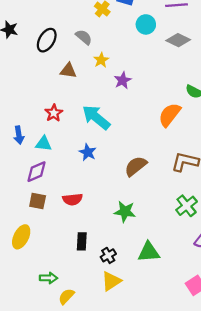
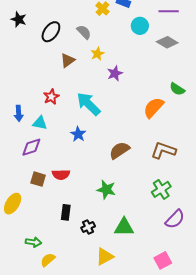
brown triangle: (68, 71) -> (68, 60), turned -49
brown square: (38, 201) -> (38, 179), moved
yellow triangle: (111, 281) -> (105, 257), moved

